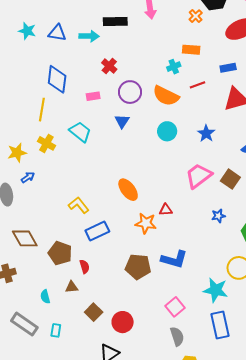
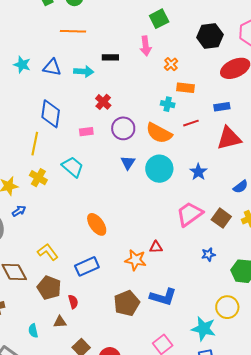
orange cross: (196, 16) -> (171, 64), moved
black rectangle: (115, 21) -> (110, 57), size x0.7
cyan cross: (174, 67) -> (168, 104), turned 32
blue triangle: (122, 121) -> (128, 163), moved
cyan circle: (167, 131) -> (159, 169), size x1.4
orange ellipse: (128, 190) -> (97, 224), moved
yellow L-shape: (79, 205) -> (48, 252), moved
brown pentagon: (138, 267) -> (127, 303), turned -30

